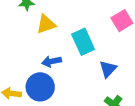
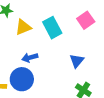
cyan rectangle: (83, 42) -> (52, 28), moved

